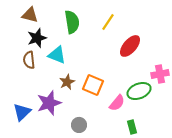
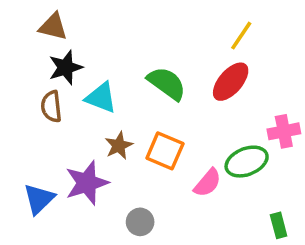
green semicircle: (72, 22) -> (167, 83), moved, turned -45
yellow line: (108, 22) -> (241, 36), moved
green rectangle: (132, 127) -> (279, 225), moved

